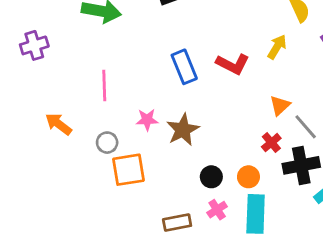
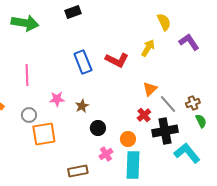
brown star: (183, 130) -> (82, 106), size x0.6
black circle: (211, 177) -> (98, 128), moved
pink cross: (217, 210) -> (106, 154), moved

